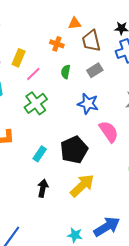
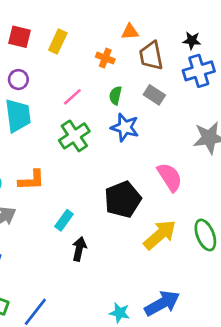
yellow rectangle: (19, 58) -> (58, 42), moved
gray rectangle: (95, 70) -> (154, 95), turned 63
blue star: (88, 104) -> (125, 127), moved
cyan rectangle: (40, 154) -> (64, 220), moved
yellow arrow: (82, 186) -> (160, 235), moved

